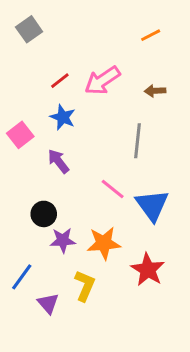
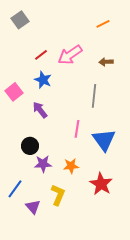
pink line: (113, 189) -> (77, 129), turned 60
orange star: (104, 243) -> (71, 166), size x0.7

